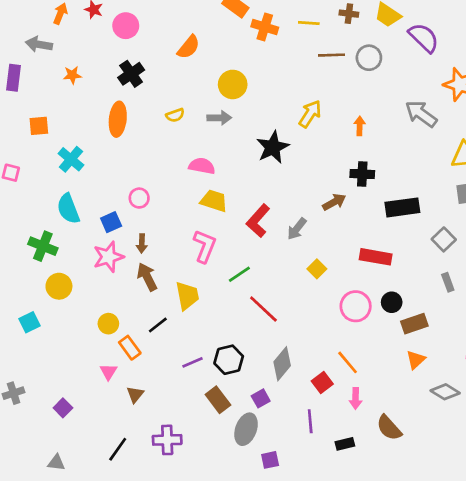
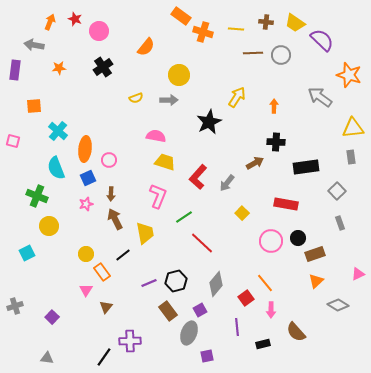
orange ellipse: (118, 119) -> (85, 149), moved
pink star: (108, 257) -> (86, 204), size x0.6
black line: (118, 449) -> (104, 357), moved

